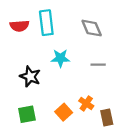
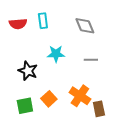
cyan rectangle: (46, 23) -> (43, 21), size x0.7
orange cross: (86, 103) -> (80, 96), size x1.5
orange square: (64, 112) -> (49, 99), moved

